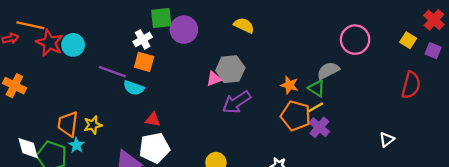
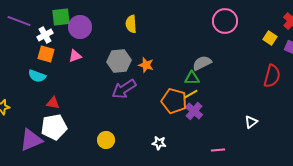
yellow semicircle: (244, 25) -> (131, 24), turned -120
pink circle: (355, 40) -> (225, 21), moved
purple line: (112, 72) -> (19, 21), moved
pink triangle: (214, 79) -> (75, 56), moved
orange star: (289, 85) -> (146, 65), moved
green triangle: (317, 88) -> (192, 78), turned -35

